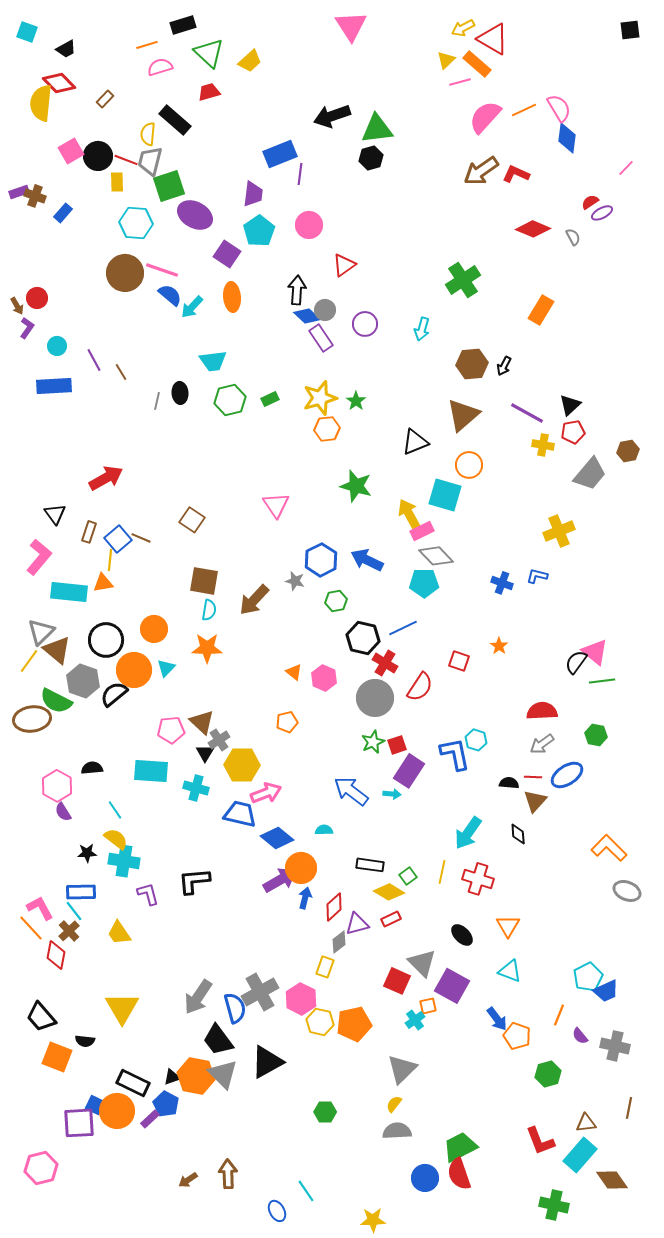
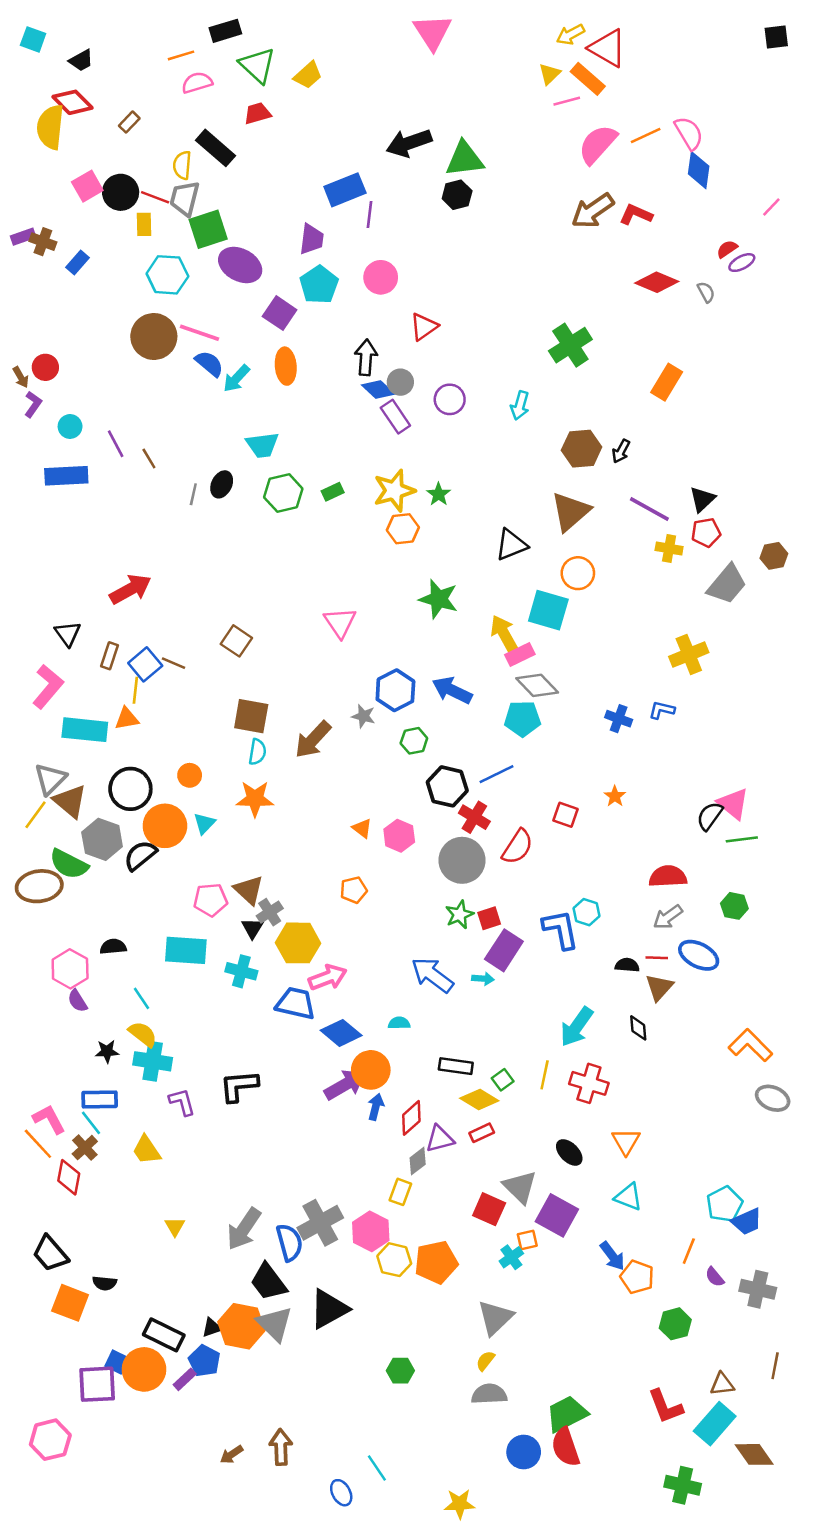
black ellipse: (180, 393) -> (222, 484), turned 30
orange circle: (154, 629) -> (190, 775), size x0.7
blue ellipse: (567, 775) -> (699, 955), turned 60
yellow triangle: (122, 1008) -> (175, 1226), moved, size x0.5

